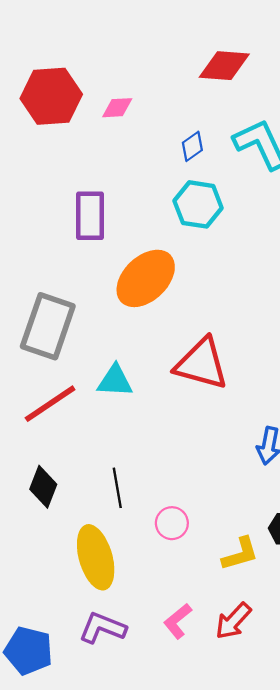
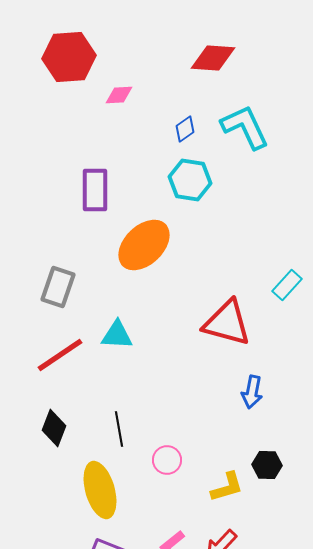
red hexagon: (51, 96) -> (69, 57), moved
gray rectangle: (48, 326) -> (58, 287), size x0.7
red triangle: (201, 364) -> (227, 323), moved

